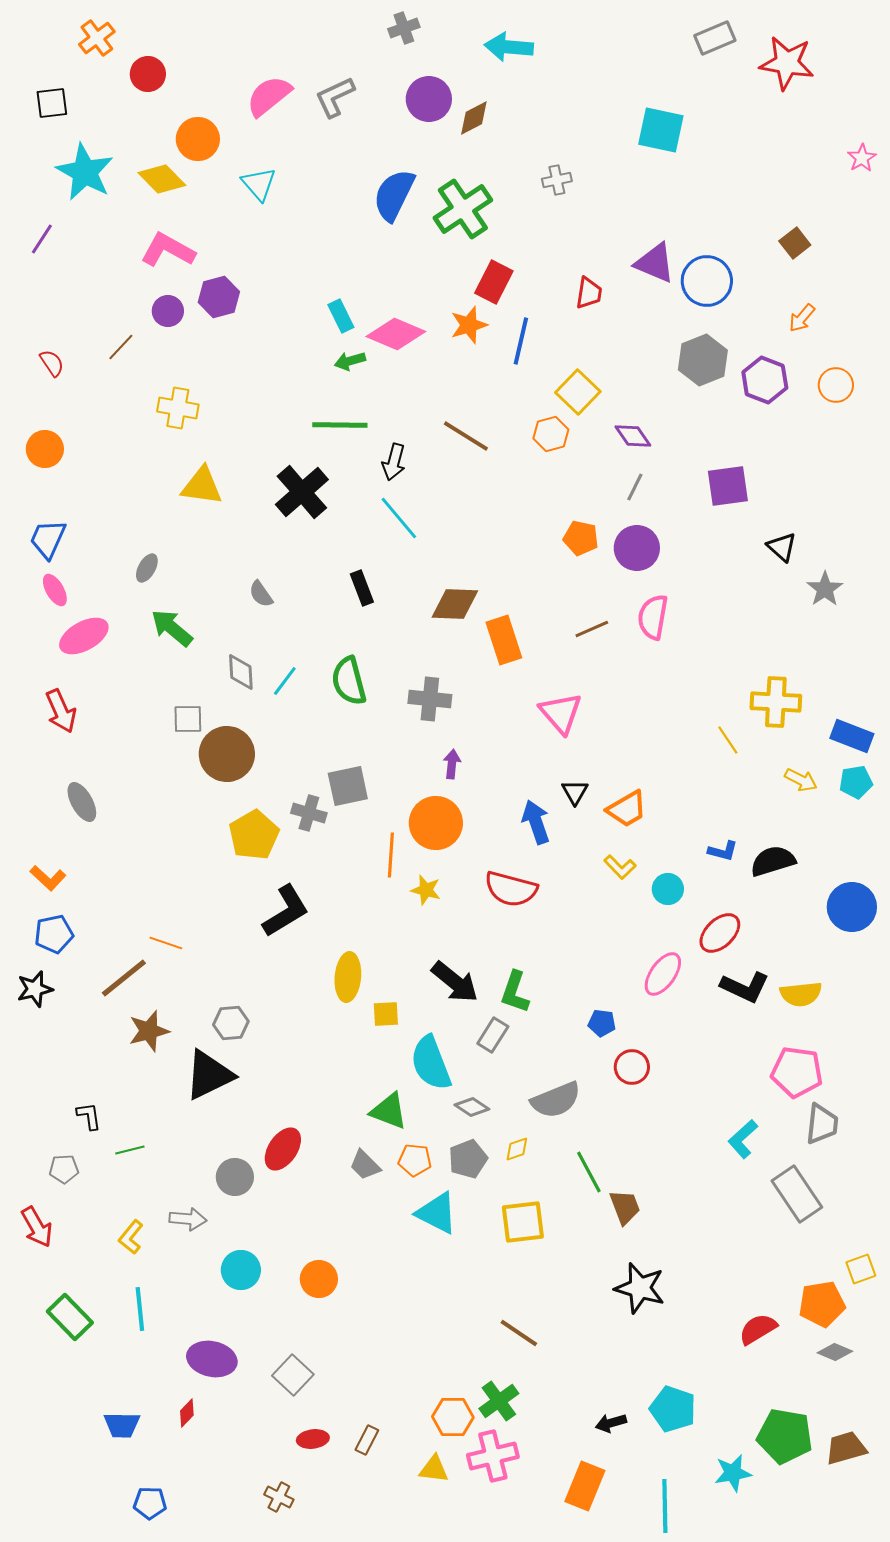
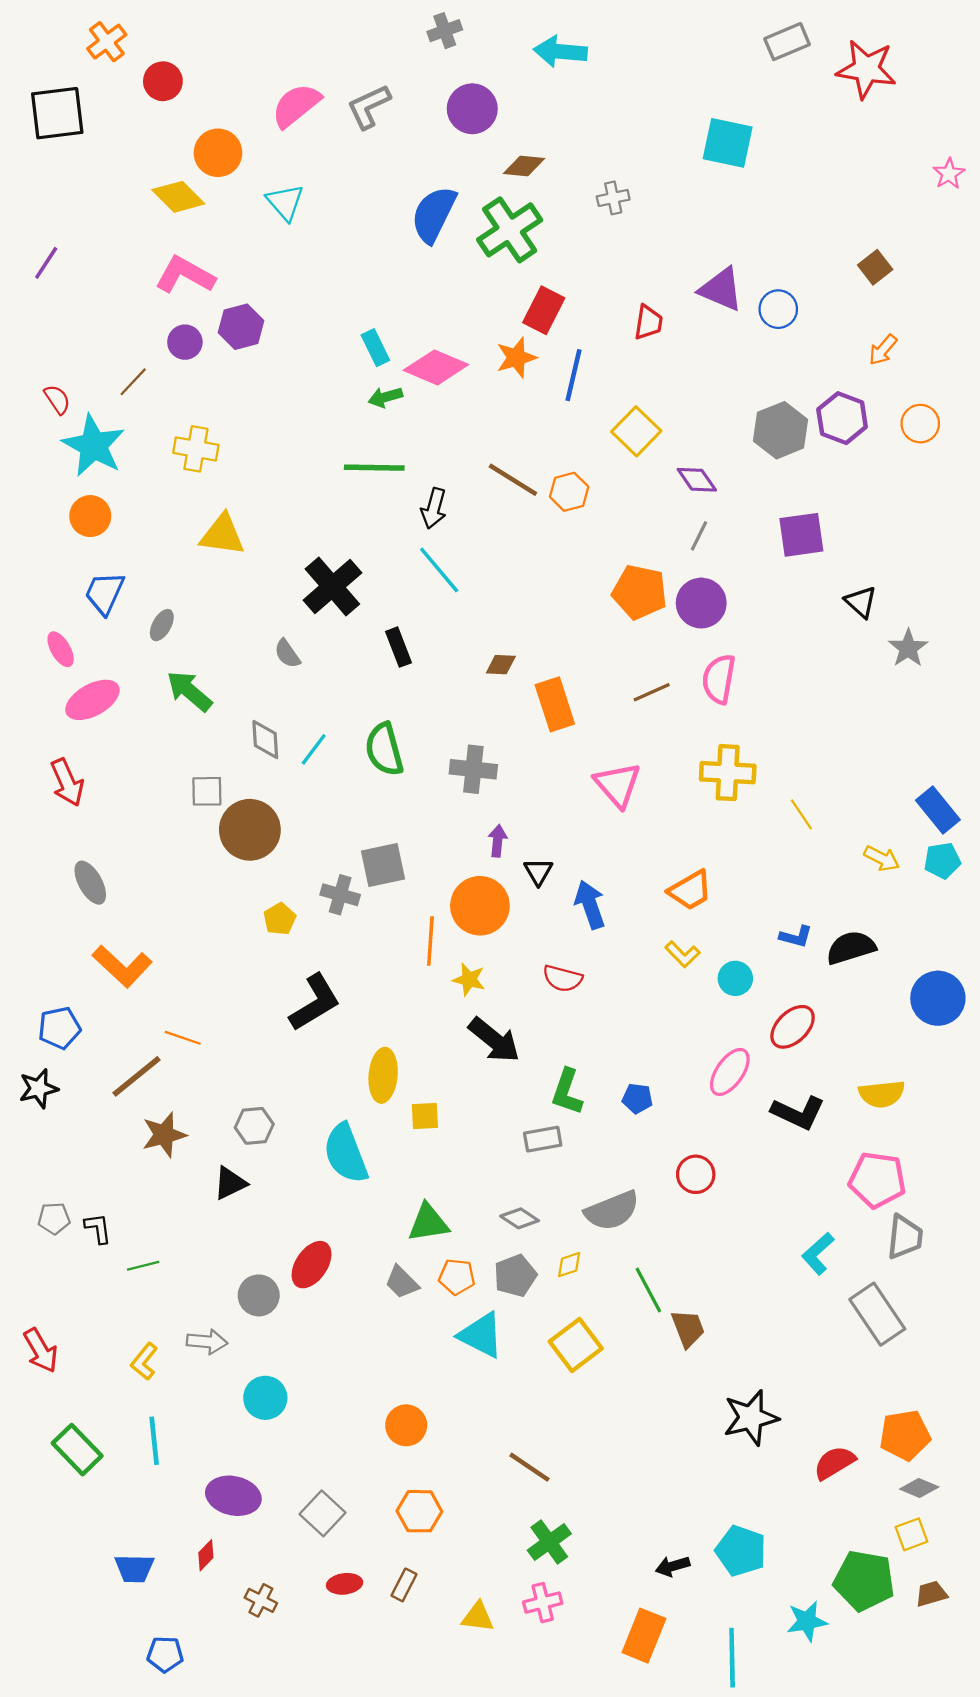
black square: (52, 103) -> (57, 113), size x1.6
brown diamond: (474, 118) -> (524, 166), moved, turned 33
cyan star: (85, 172) -> (94, 446), moved
blue circle: (707, 281) -> (778, 309), size x0.7
gray hexagon: (703, 360) -> (780, 430), moved
orange hexagon: (551, 434) -> (569, 492), moved
orange circle: (45, 449) -> (90, 516), moved
black cross: (302, 492) -> (332, 587), moved
orange pentagon: (581, 538) -> (640, 592), size x1.4
blue trapezoid: (48, 539) -> (105, 593), moved
brown diamond: (455, 604) -> (501, 665), size x0.6
yellow cross: (776, 702) -> (728, 773), moved
blue rectangle: (852, 736) -> (938, 810), turned 30
black triangle: (575, 792) -> (538, 872), moved
yellow pentagon: (254, 835) -> (280, 919), size x0.6
orange L-shape: (48, 878) -> (122, 966), moved, size x1.5
red semicircle: (511, 889) -> (563, 978), size x0.7
black arrow: (455, 982) -> (494, 1040), moved
black L-shape: (745, 987) -> (798, 1113), moved
blue pentagon: (602, 1023) -> (637, 1098), moved
gray rectangle: (493, 1035) -> (543, 1139), turned 48
cyan semicircle: (431, 1063) -> (346, 1153), moved
black triangle: (209, 1075) -> (230, 1183), size x0.6
green triangle: (389, 1111) -> (428, 1223), turned -30
gray pentagon: (64, 1169) -> (54, 1218), moved
yellow square: (523, 1222) -> (576, 1345), turned -30
yellow square: (861, 1269) -> (911, 1534), moved
orange circle: (319, 1279) -> (406, 1425), moved
black star: (640, 1288) -> (751, 1418), moved, turned -30
brown line: (519, 1333) -> (529, 1467), moved
orange hexagon: (453, 1417) -> (419, 1511), moved
brown trapezoid: (846, 1448) -> (931, 1594), size x0.7
pink cross: (493, 1456) -> (543, 1603), size x0.7
brown cross: (279, 1497) -> (261, 1600), moved

